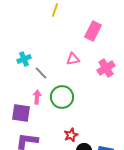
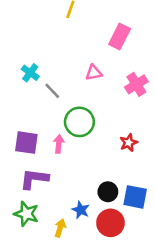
cyan cross: (24, 59) -> (30, 73), turned -32
pink arrow: (37, 97) -> (59, 144), moved
red star: (71, 135) -> (129, 143), moved

